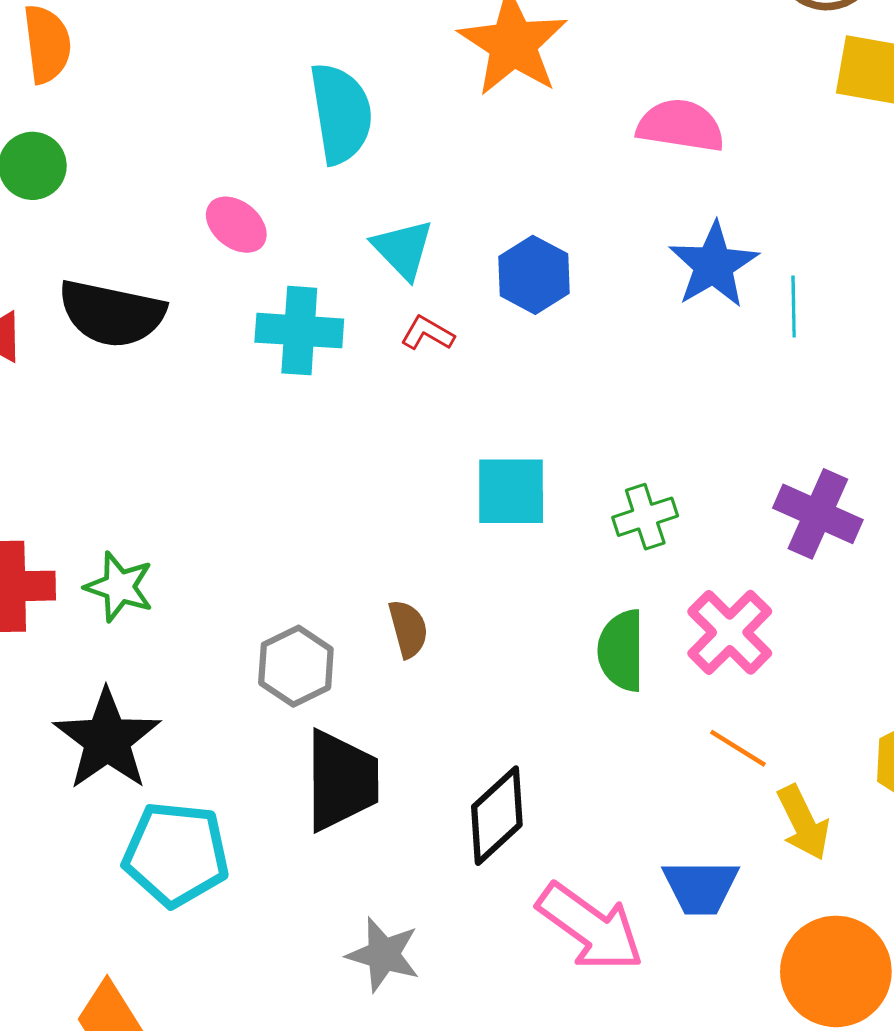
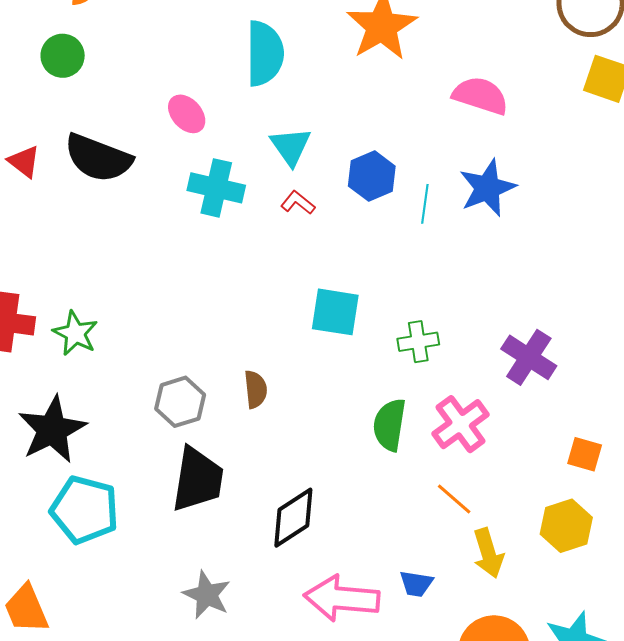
cyan line: (794, 306) -> (425, 204), moved
blue trapezoid: (701, 887) -> (416, 584), size x0.7
pink arrow: (590, 927) -> (342, 598), turned 140

